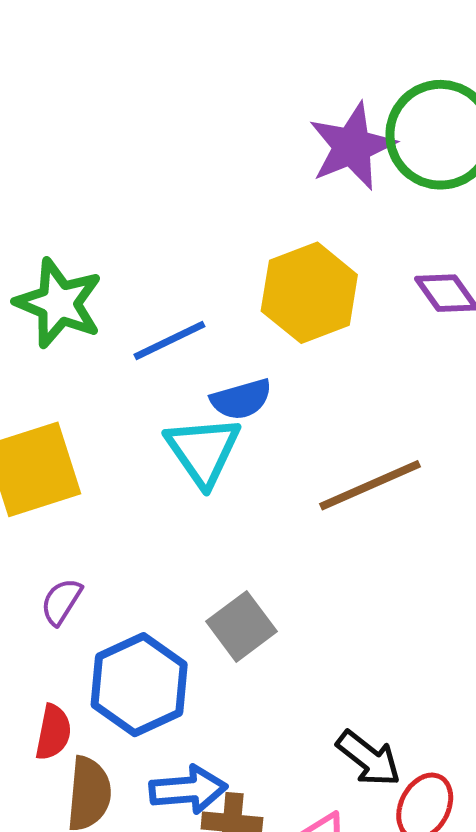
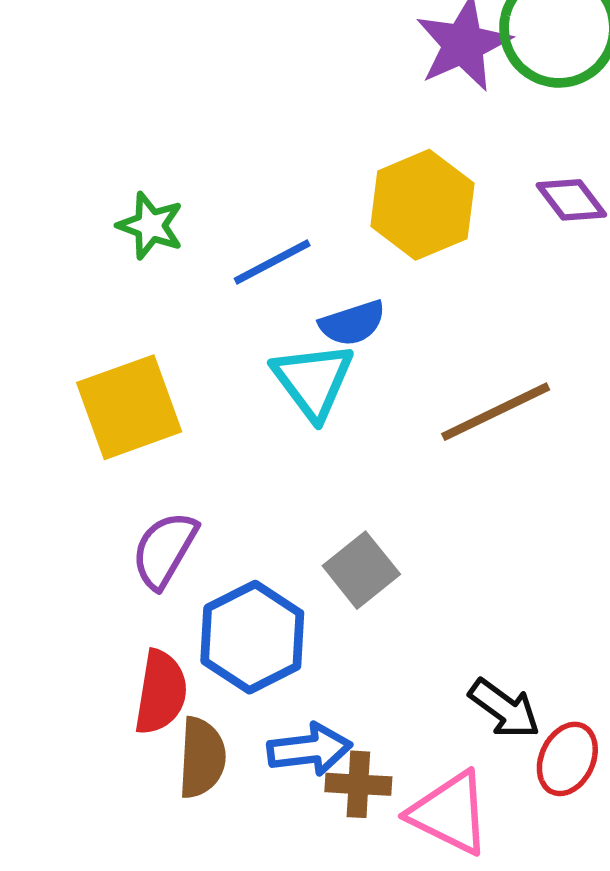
green star: (59, 303) -> (150, 226), size x0.7
purple semicircle: (61, 602) -> (165, 550), size x1.5
red semicircle: (53, 732) -> (161, 692), size x1.4

